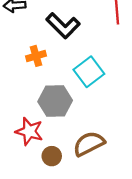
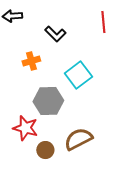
black L-shape: (63, 26) -> (55, 34), size x0.7

